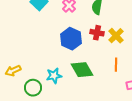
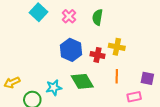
red cross: (97, 33) -> (97, 55), moved
yellow cross: (116, 36) -> (117, 47), turned -35

